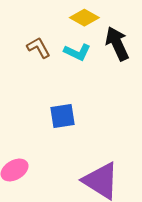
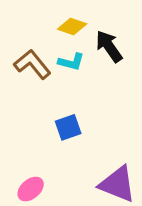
brown L-shape: (38, 48) -> (32, 64), size x1.5

